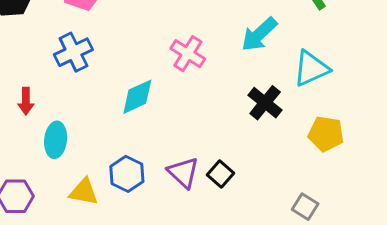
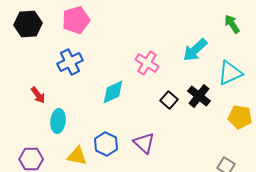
red arrow: (26, 101) -> (38, 95), turned -36
black square: (220, 174) -> (169, 100), moved

